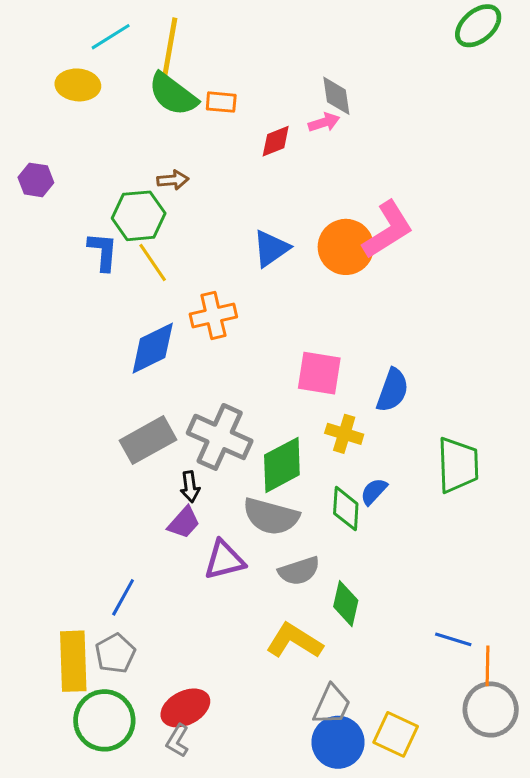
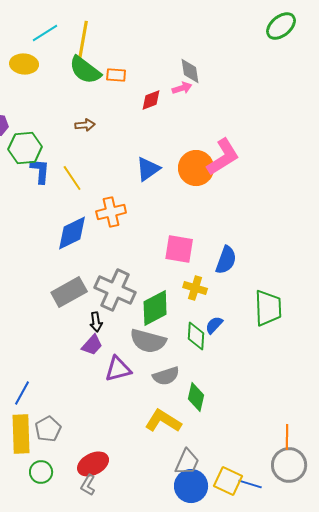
green hexagon: (139, 216) -> (25, 148), moved
blue line: (123, 597) -> (22, 393), moved
blue line: (453, 639) -> (250, 484), moved
green circle: (104, 720) -> (41, 472), size x0.6

